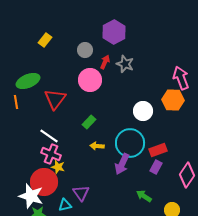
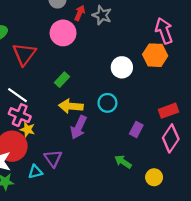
cyan circle: (130, 143) -> (107, 103), size x0.6
yellow arrow: (97, 146) -> (71, 106), size x1.5
red rectangle: (158, 150) -> (168, 111), moved
purple arrow: (122, 164) -> (79, 127), moved

